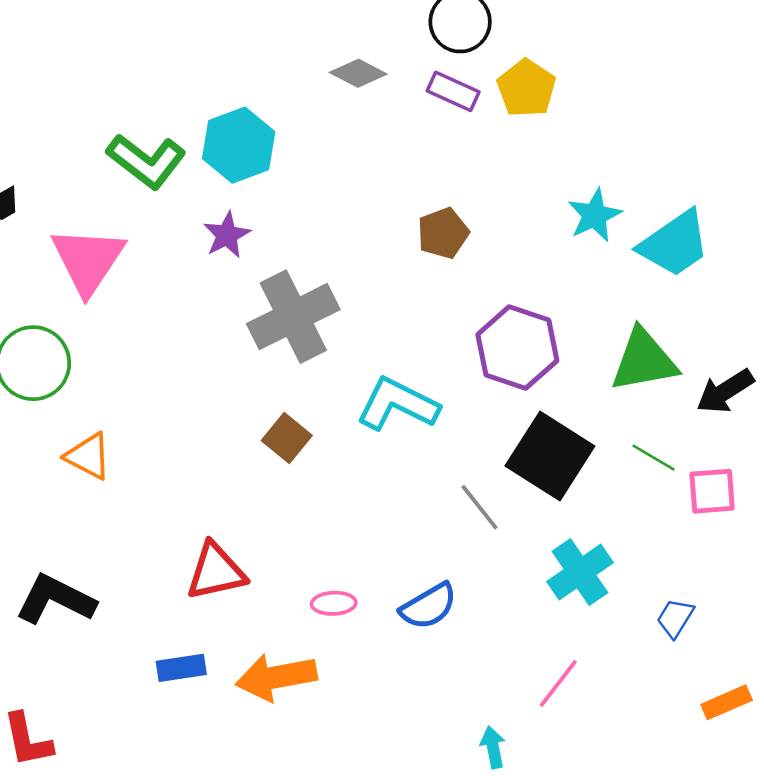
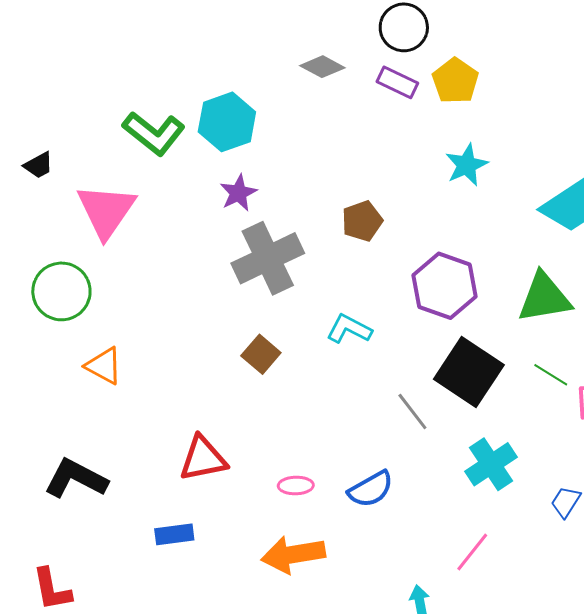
cyan star: (595, 215) -> (467, 165), moved
brown pentagon: (443, 233) -> (362, 221), moved
purple star: (227, 235) -> (238, 193), moved
cyan L-shape: (398, 404) -> (349, 329), size x0.7
orange arrow: (276, 677) -> (293, 554), moved

